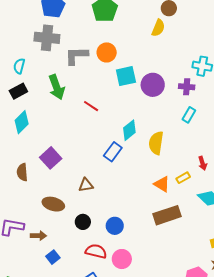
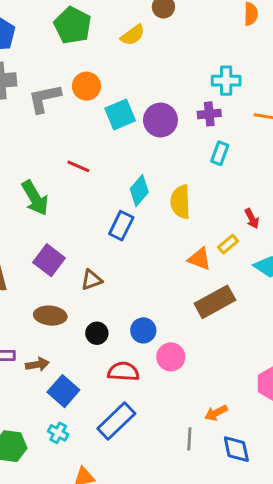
yellow semicircle: (158, 28) -> (133, 35), moved, turned 42
green arrow: (57, 87) -> (35, 198), moved
purple square: (51, 158) -> (49, 260), moved
blue square: (53, 257) -> (63, 391), size x1.5
pink circle: (122, 259) -> (171, 357), moved

